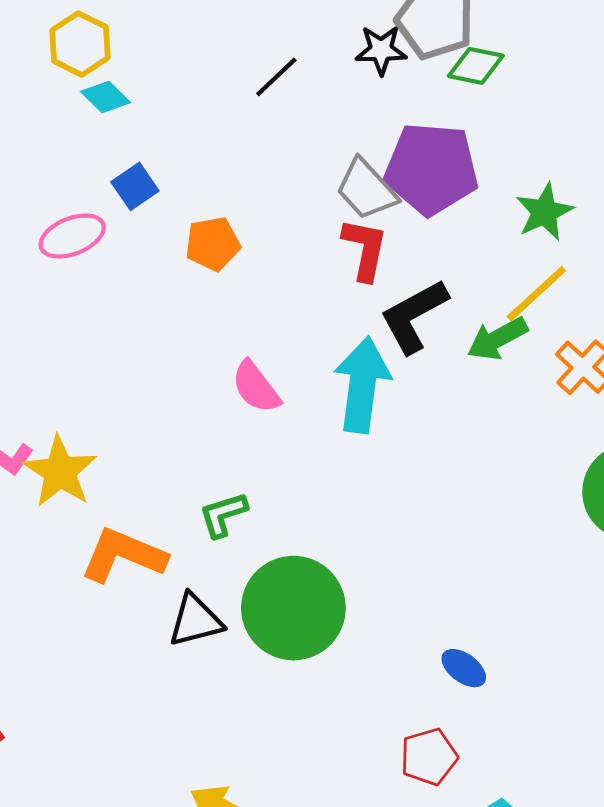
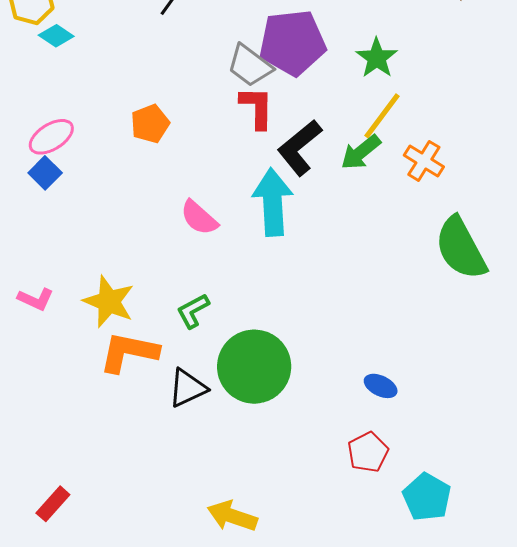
blue square: (135, 186) -> (45, 173), moved
yellow star: (60, 472) -> (109, 302), moved

